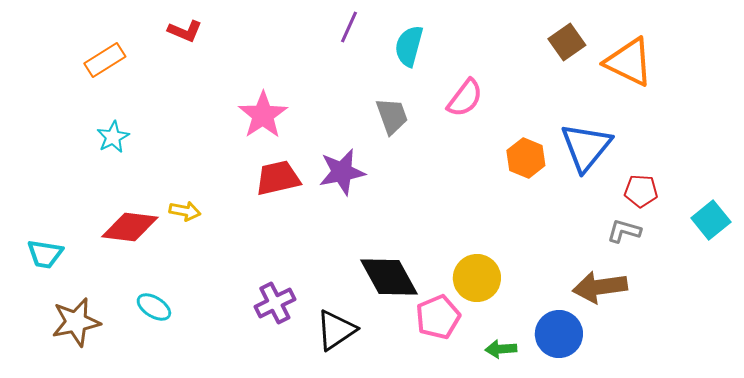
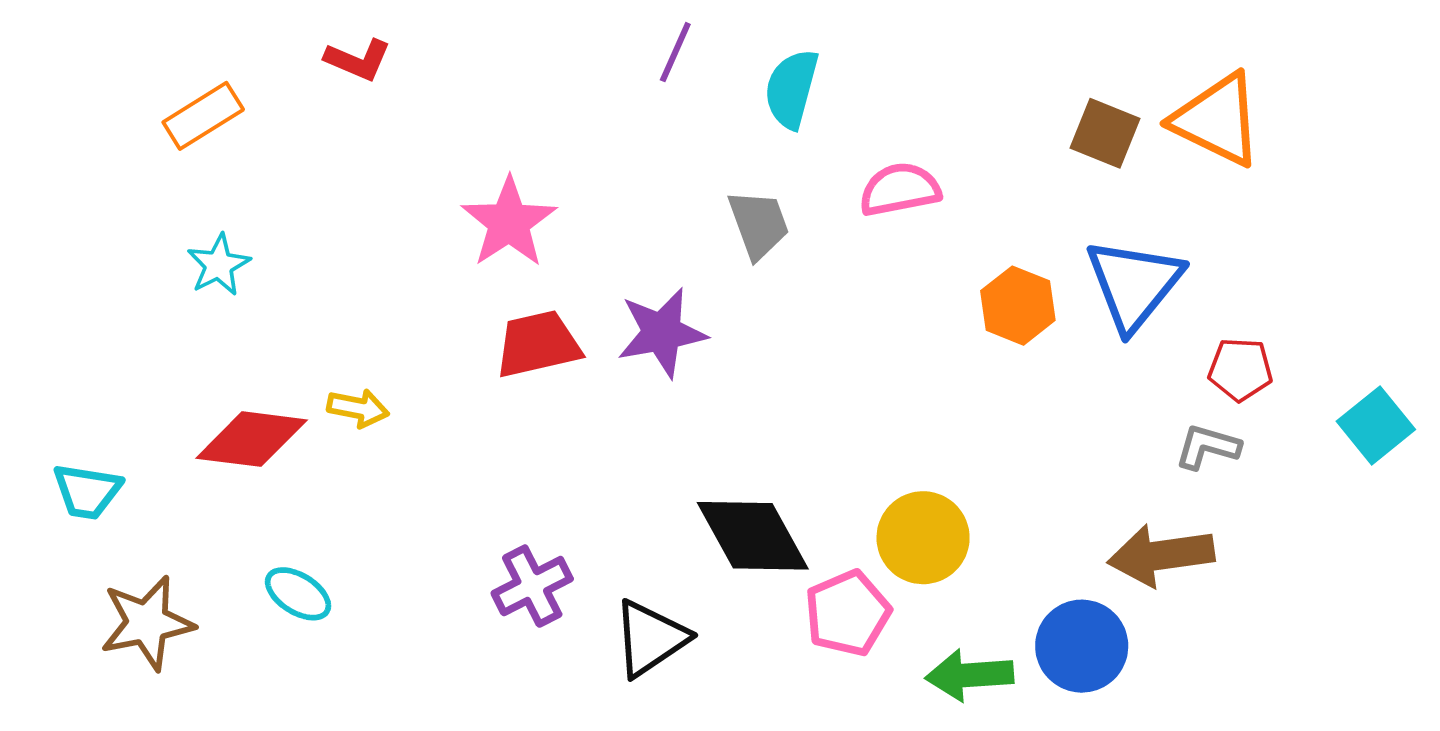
brown square: (567, 42) -> (1105, 133), moved, turned -33
pink semicircle: (465, 98) -> (900, 189), turned -138
green arrow: (501, 349) -> (969, 675), size x1.4

